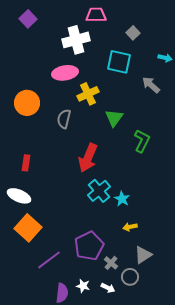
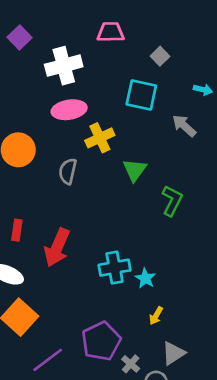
white cross: (76, 40) -> (64, 66), moved
red arrow: (88, 158) -> (57, 247), moved
cyan cross: (99, 191) -> (115, 268), turned 30
yellow arrow: (130, 227) -> (156, 316), turned -48

